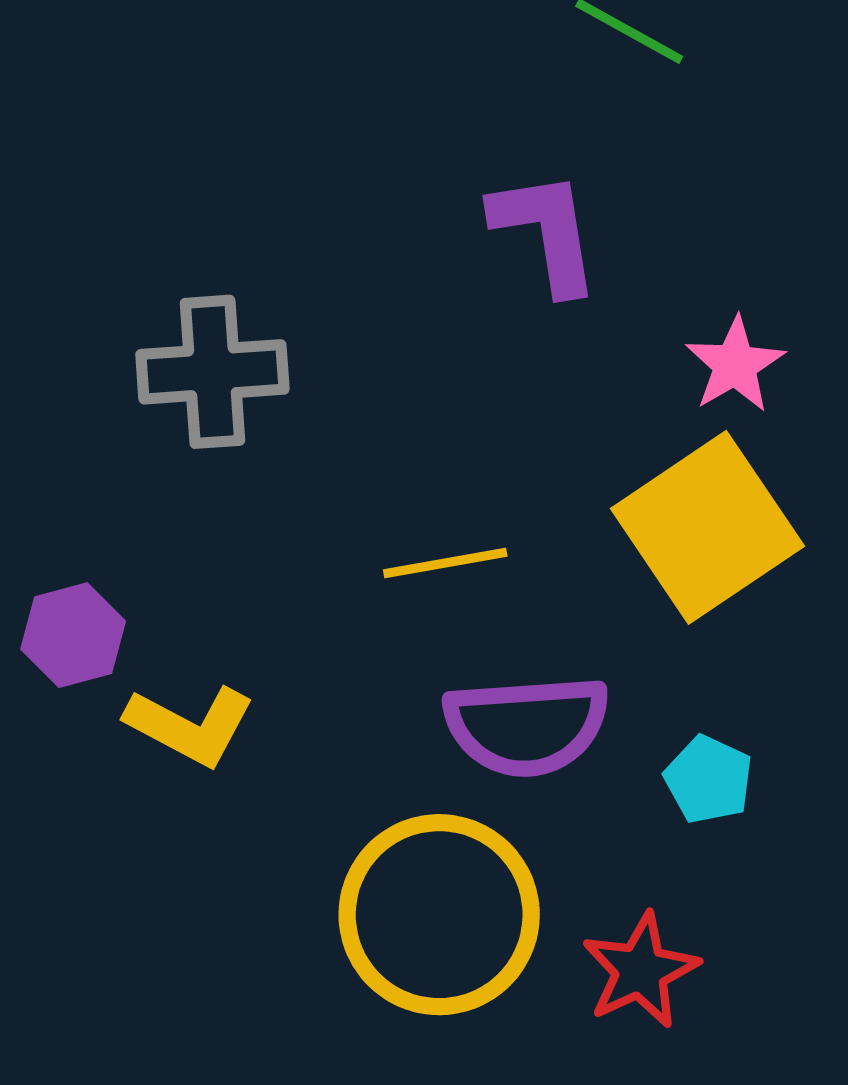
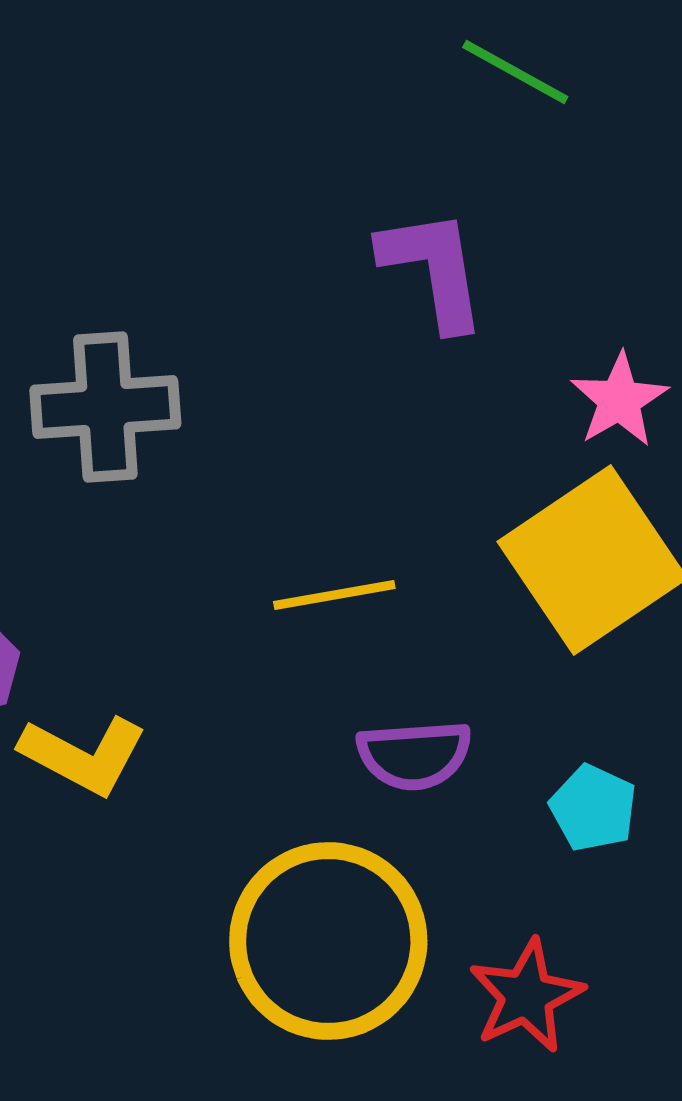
purple semicircle: (527, 726) -> (414, 755), size x0.7

